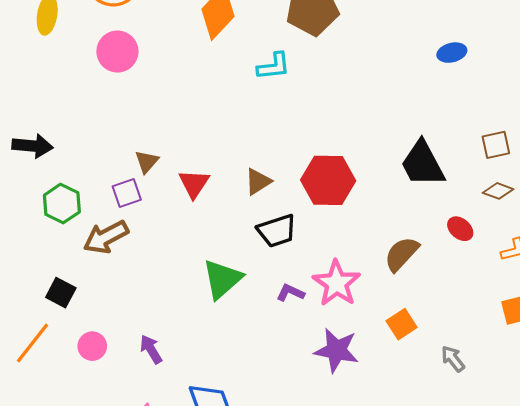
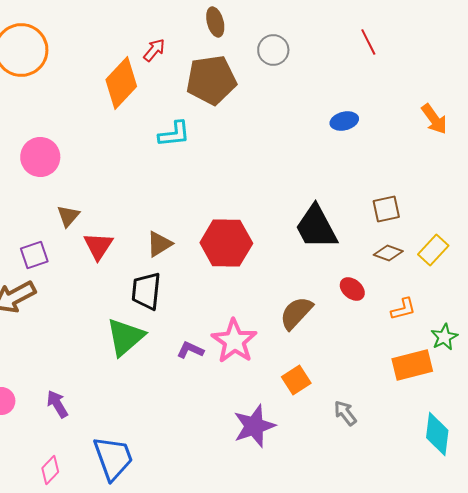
pink circle: (117, 52) -> (40, 157), moved
brown triangle: (147, 162) -> (68, 216), moved
black trapezoid: (277, 231) -> (146, 291), moved, turned 114
purple star: (337, 350) -> (254, 426), moved, turned -30

